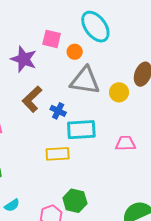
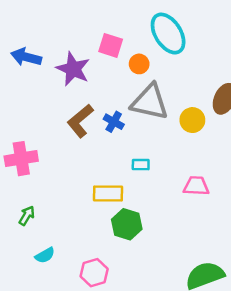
blue cross: (58, 111) -> (114, 122), moved
cyan rectangle: (81, 130) -> (141, 165), size x0.5
green hexagon: (75, 201) -> (127, 224), moved

